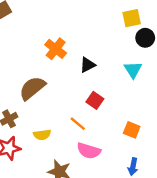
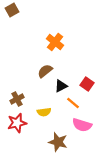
black triangle: (88, 65) -> (61, 86), moved
brown semicircle: (32, 88) -> (45, 71), moved, size x0.7

